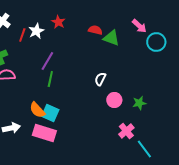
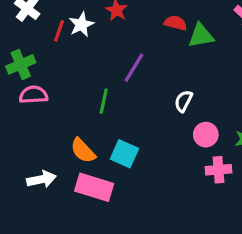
green triangle: (111, 38) -> (201, 36), turned -30
purple line: (47, 61) -> (134, 68), moved
cyan square: (50, 113) -> (124, 154), moved
pink cross: (126, 131) -> (219, 170), moved, turned 35

